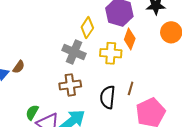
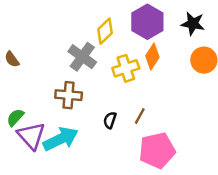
yellow cross: (111, 53) -> (126, 68), turned -35
brown semicircle: (19, 67) -> (12, 59), turned 96
black semicircle: (108, 97) -> (110, 120), size x0.6

